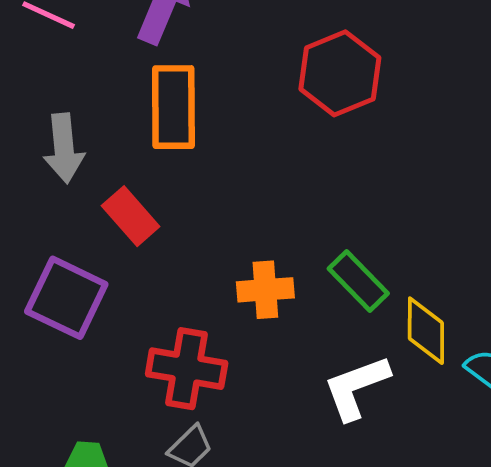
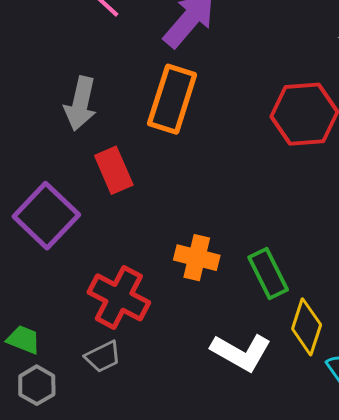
white L-shape: (356, 387) -> (241, 352), turned -148

